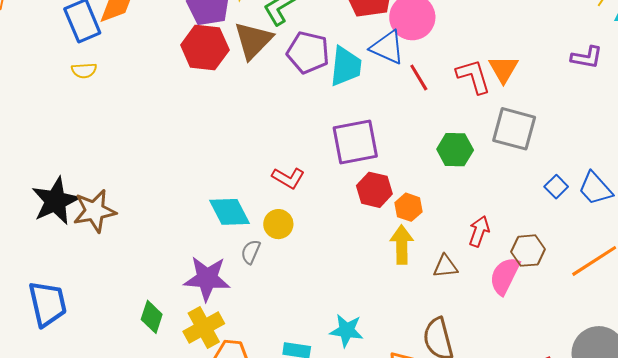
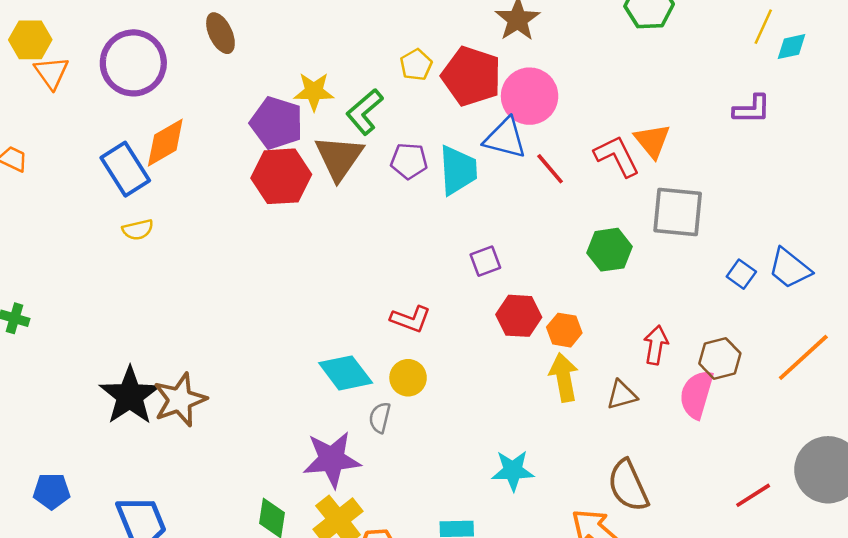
purple pentagon: (308, 52) -> (409, 161), size x0.7
purple square: (355, 142) -> (485, 261), size x0.5
cyan star: (347, 330) -> (513, 471), moved

